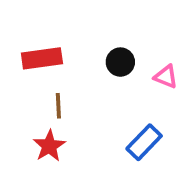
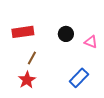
brown line: (58, 106) -> (32, 58), turned 32

